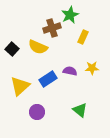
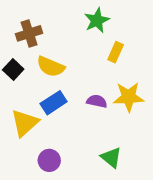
brown cross: (52, 28) -> (29, 33), moved
yellow star: (92, 68) -> (129, 97), size x1.5
blue rectangle: (48, 79) -> (54, 103), moved

